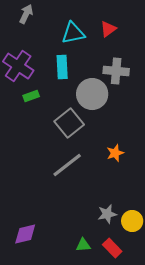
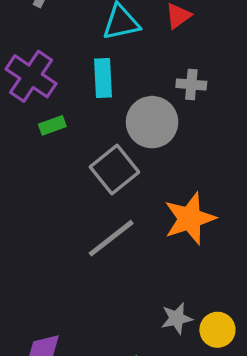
gray cross: (116, 71) -> (191, 84), size x0.7
orange star: (115, 153) -> (190, 219), size x1.8

